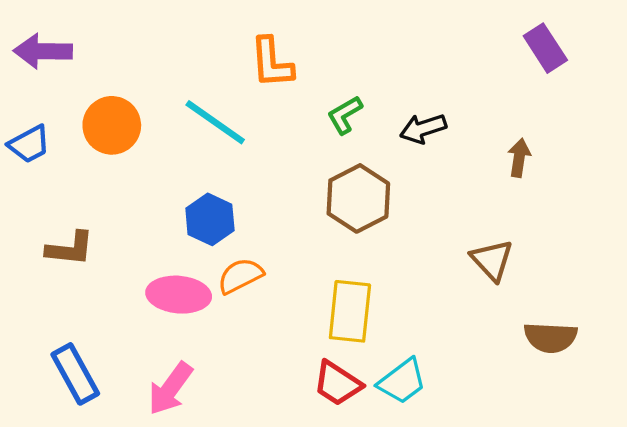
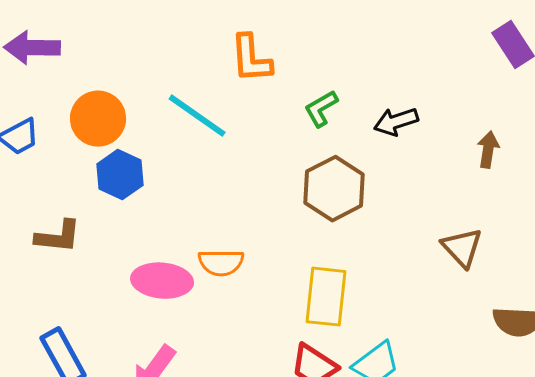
blue hexagon: (210, 219) -> (120, 175), moved
orange semicircle: (240, 276) -> (221, 263), turned -153

